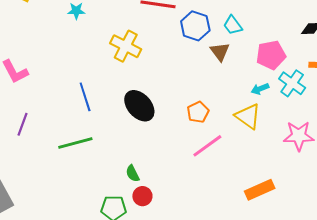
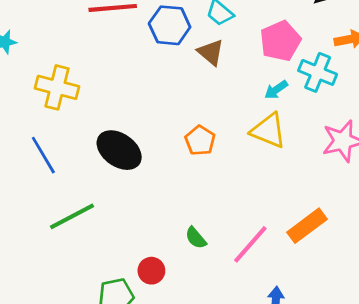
yellow cross: (126, 46) -> (57, 87), moved
green line: (75, 143) -> (72, 216), moved
pink line: (207, 146) -> (250, 244), moved
green semicircle: (133, 173) -> (196, 238), moved

